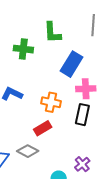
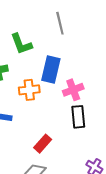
orange cross: (51, 102) -> (29, 90), moved

